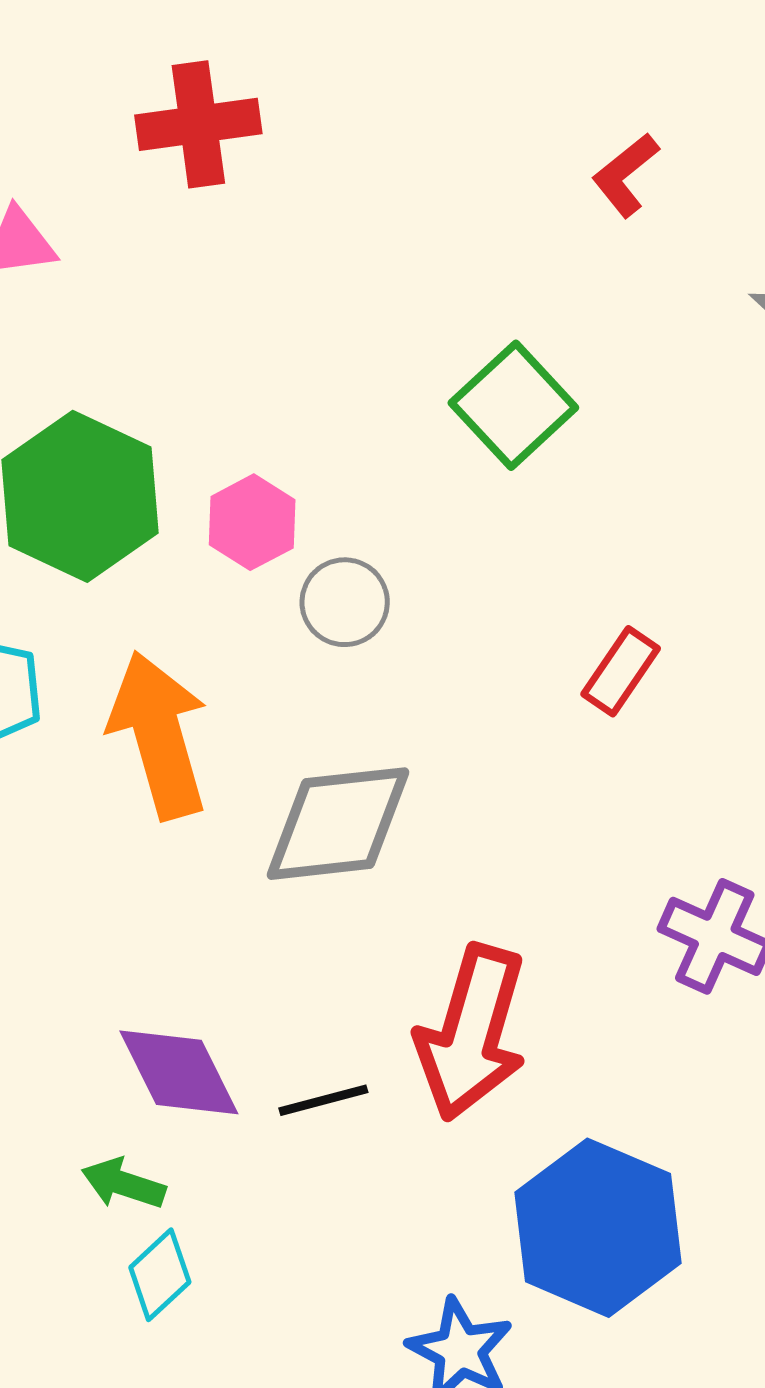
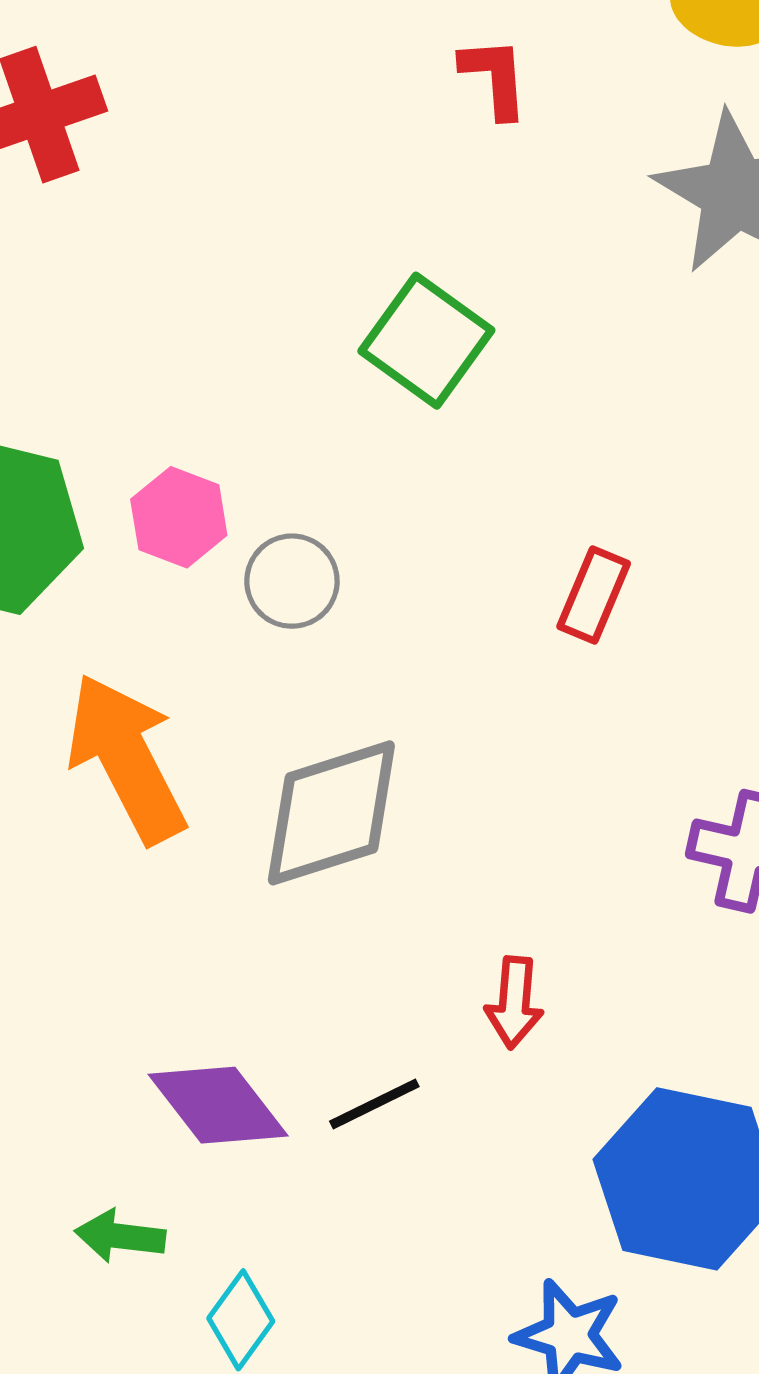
red L-shape: (625, 175) -> (495, 77), turned 136
red arrow: (472, 1033) -> (514, 1003), size x0.5
green arrow: (123, 1184) -> (120, 1236), moved

